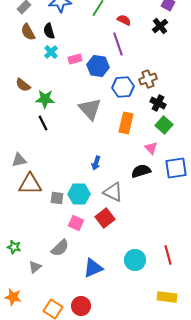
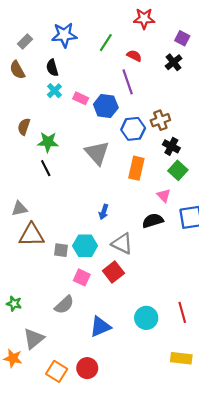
brown semicircle: (28, 32) -> (17, 70), moved
pink rectangle: (75, 59) -> (81, 98), turned 40
brown semicircle: (23, 85) -> (24, 127), turned 70
gray triangle: (35, 267) -> (34, 339), moved, size x1.5

